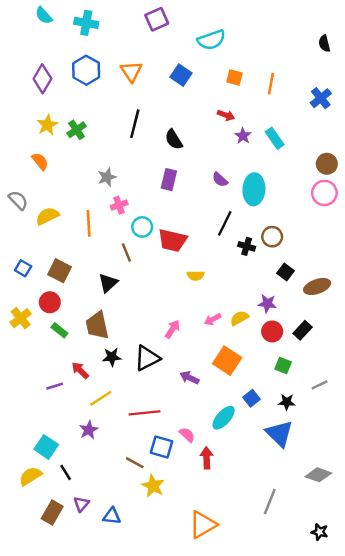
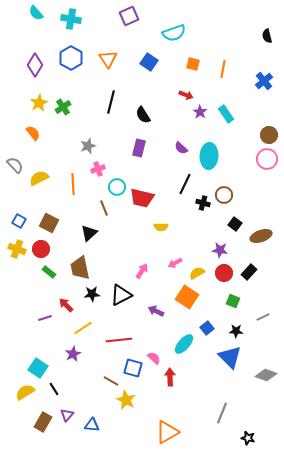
yellow cross: (21, 318) -> (17, 249), moved, turned -30
yellow semicircle: (239, 318) -> (197, 273), moved
gray diamond: (318, 475) -> (266, 375), moved
black star: (320, 532) -> (248, 438), moved

